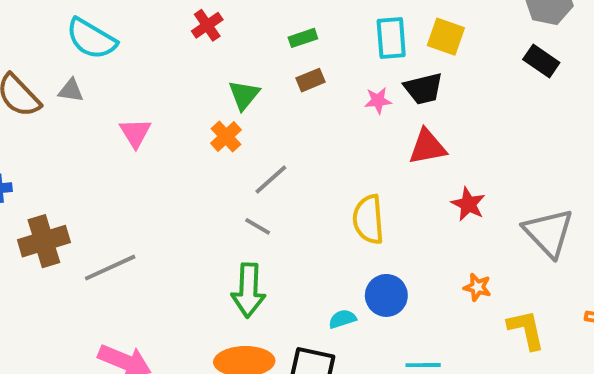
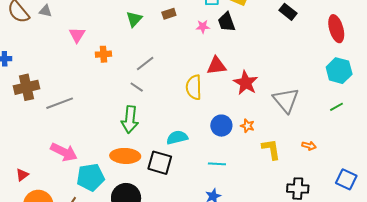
black trapezoid: (423, 89) -> (227, 22), turned 80
orange cross: (226, 136) -> (103, 54), moved, turned 35
red triangle: (427, 147) -> (216, 66), moved
red star: (468, 204) -> (246, 83), size x1.4
blue circle: (386, 295) -> (221, 126), moved
cyan semicircle: (342, 319) -> (177, 137), size x1.5

